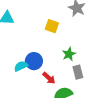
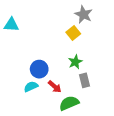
yellow square: (52, 26) -> (73, 33), moved, turned 32
cyan semicircle: (21, 66) -> (31, 87), moved

